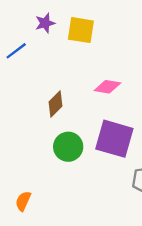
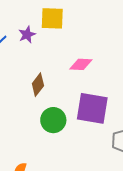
purple star: (45, 23) -> (27, 35), moved

